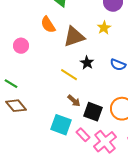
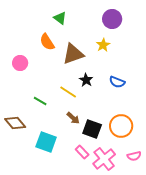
green line: (11, 84) -> (40, 101), moved
cyan square: (61, 125) -> (46, 142), moved

